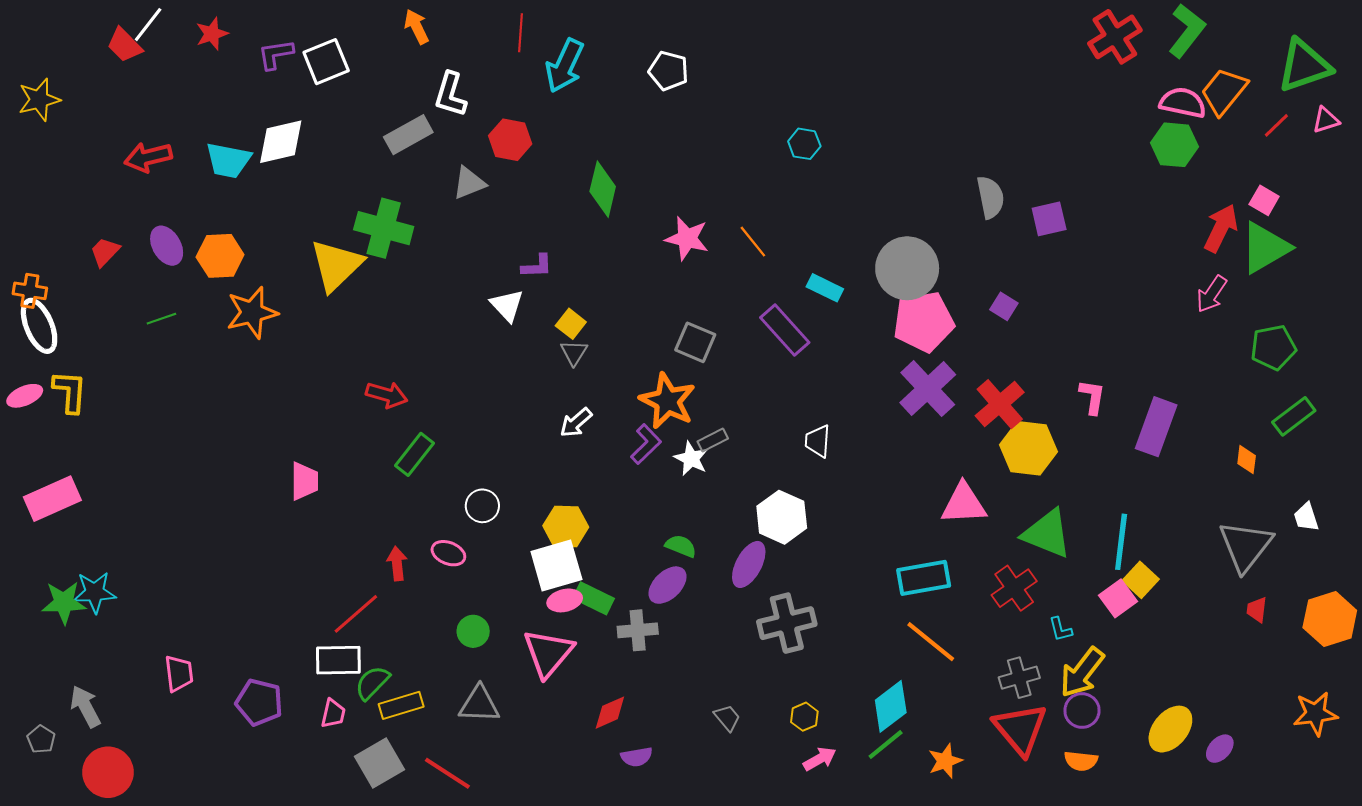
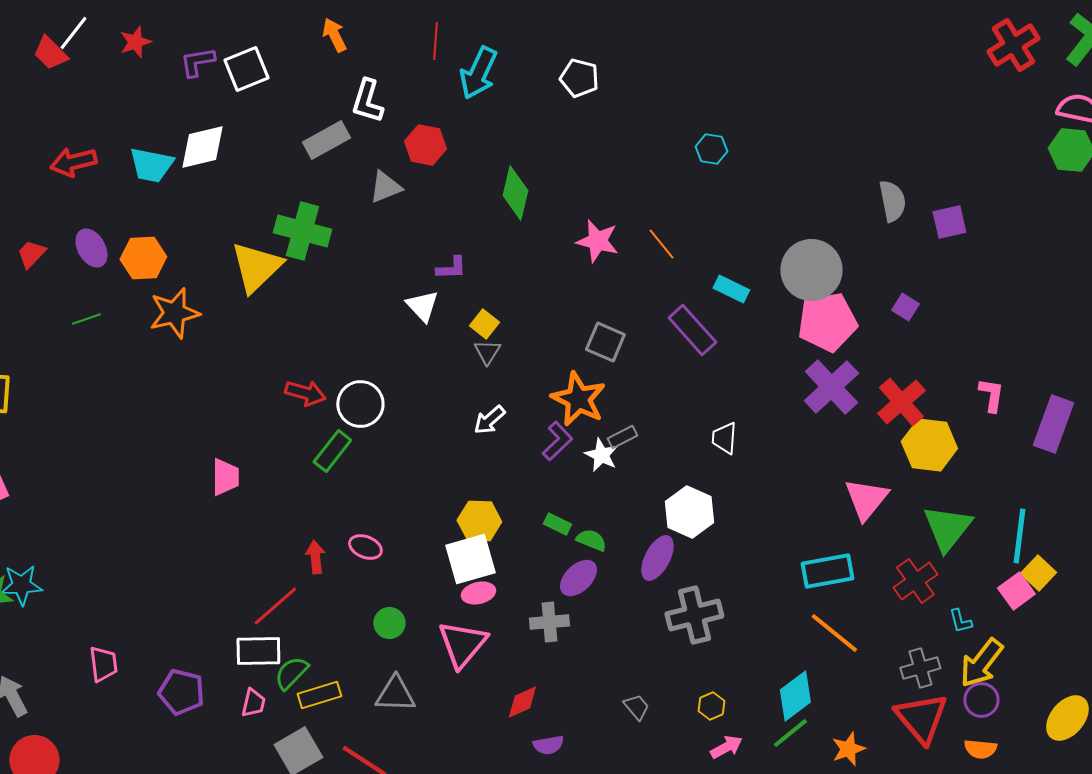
pink triangle: (964, 504) -> (866, 499), turned -48
white circle: (482, 506) -> (360, 404), moved, size x1.4
green triangle: (1047, 534) -> (947, 528), turned 46
green rectangle: (593, 598) -> (557, 524), moved, size x0.7

